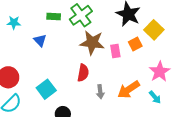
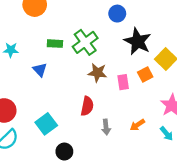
brown star: (92, 43) -> (97, 73), size x0.7
orange arrow: (129, 90) -> (137, 125), size x0.6

